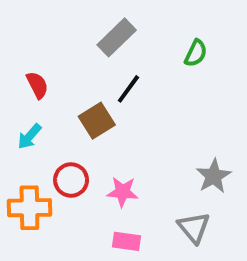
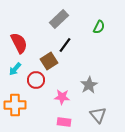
red semicircle: (37, 85) -> (19, 43), size x1.5
gray star: (214, 176) -> (89, 85), moved
red circle: (71, 180) -> (36, 80), moved

